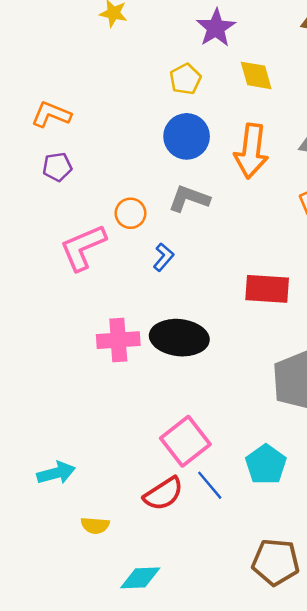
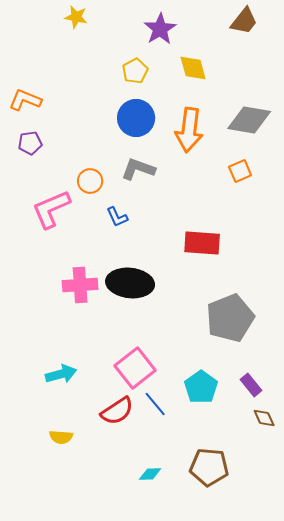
blue L-shape: (163, 257) -> (117, 217), turned 115
cyan arrow: (56, 473) -> (61, 374), moved
cyan diamond: (140, 578) -> (150, 474), moved, size x0.7

